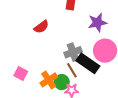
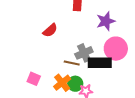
black rectangle: (88, 63) -> (100, 63), turned -30
brown line: (72, 70) -> (72, 63), moved, turned -42

